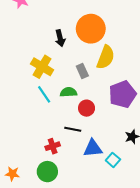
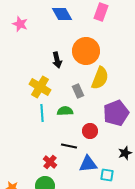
cyan line: (44, 94) -> (42, 113), turned 30
red circle: (87, 108) -> (90, 131), moved
red cross: (53, 146) -> (50, 162), turned -32
cyan square: (113, 160) -> (107, 175), turned -32

